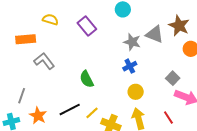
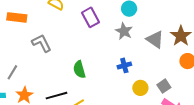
orange rectangle: (26, 39) -> (17, 17), moved
gray star: (132, 42) -> (124, 31), moved
yellow circle: (136, 92) -> (140, 88), moved

